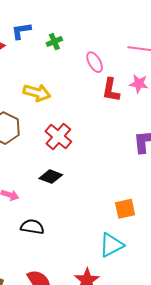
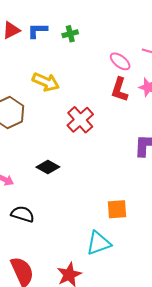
blue L-shape: (21, 31) -> (37, 30), moved
pink ellipse: (95, 62) -> (120, 61), moved, turned -30
red cross: (58, 136) -> (80, 120), moved

